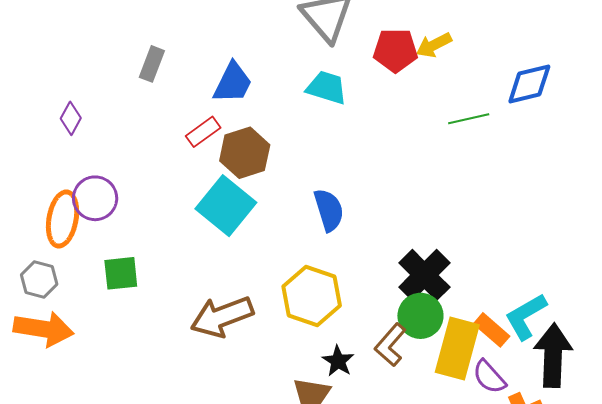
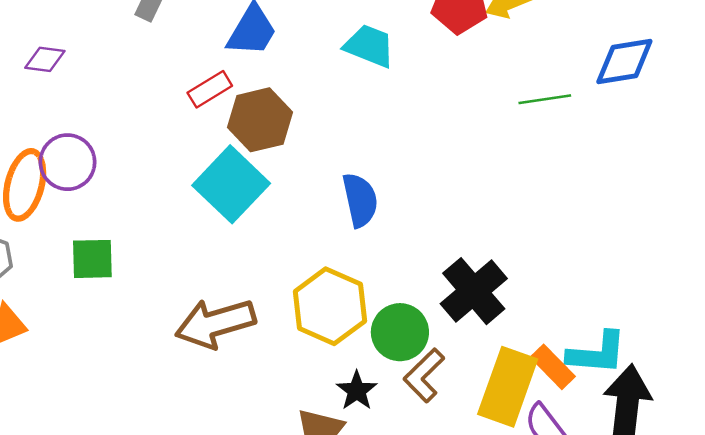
purple diamond: (71, 118) -> (45, 59), turned 64
green circle: (420, 316) -> (400, 332), moved
cyan L-shape: (526, 316) -> (597, 353), turned -150

